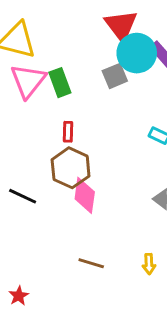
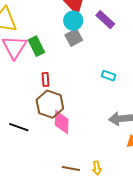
cyan circle: (137, 53) -> (73, 21), moved, size x0.7
yellow arrow: (149, 264) -> (97, 168), moved

